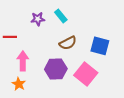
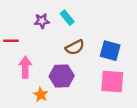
pink square: (86, 74) -> (112, 81), moved, turned -35
orange star: (19, 84) -> (41, 95), moved

